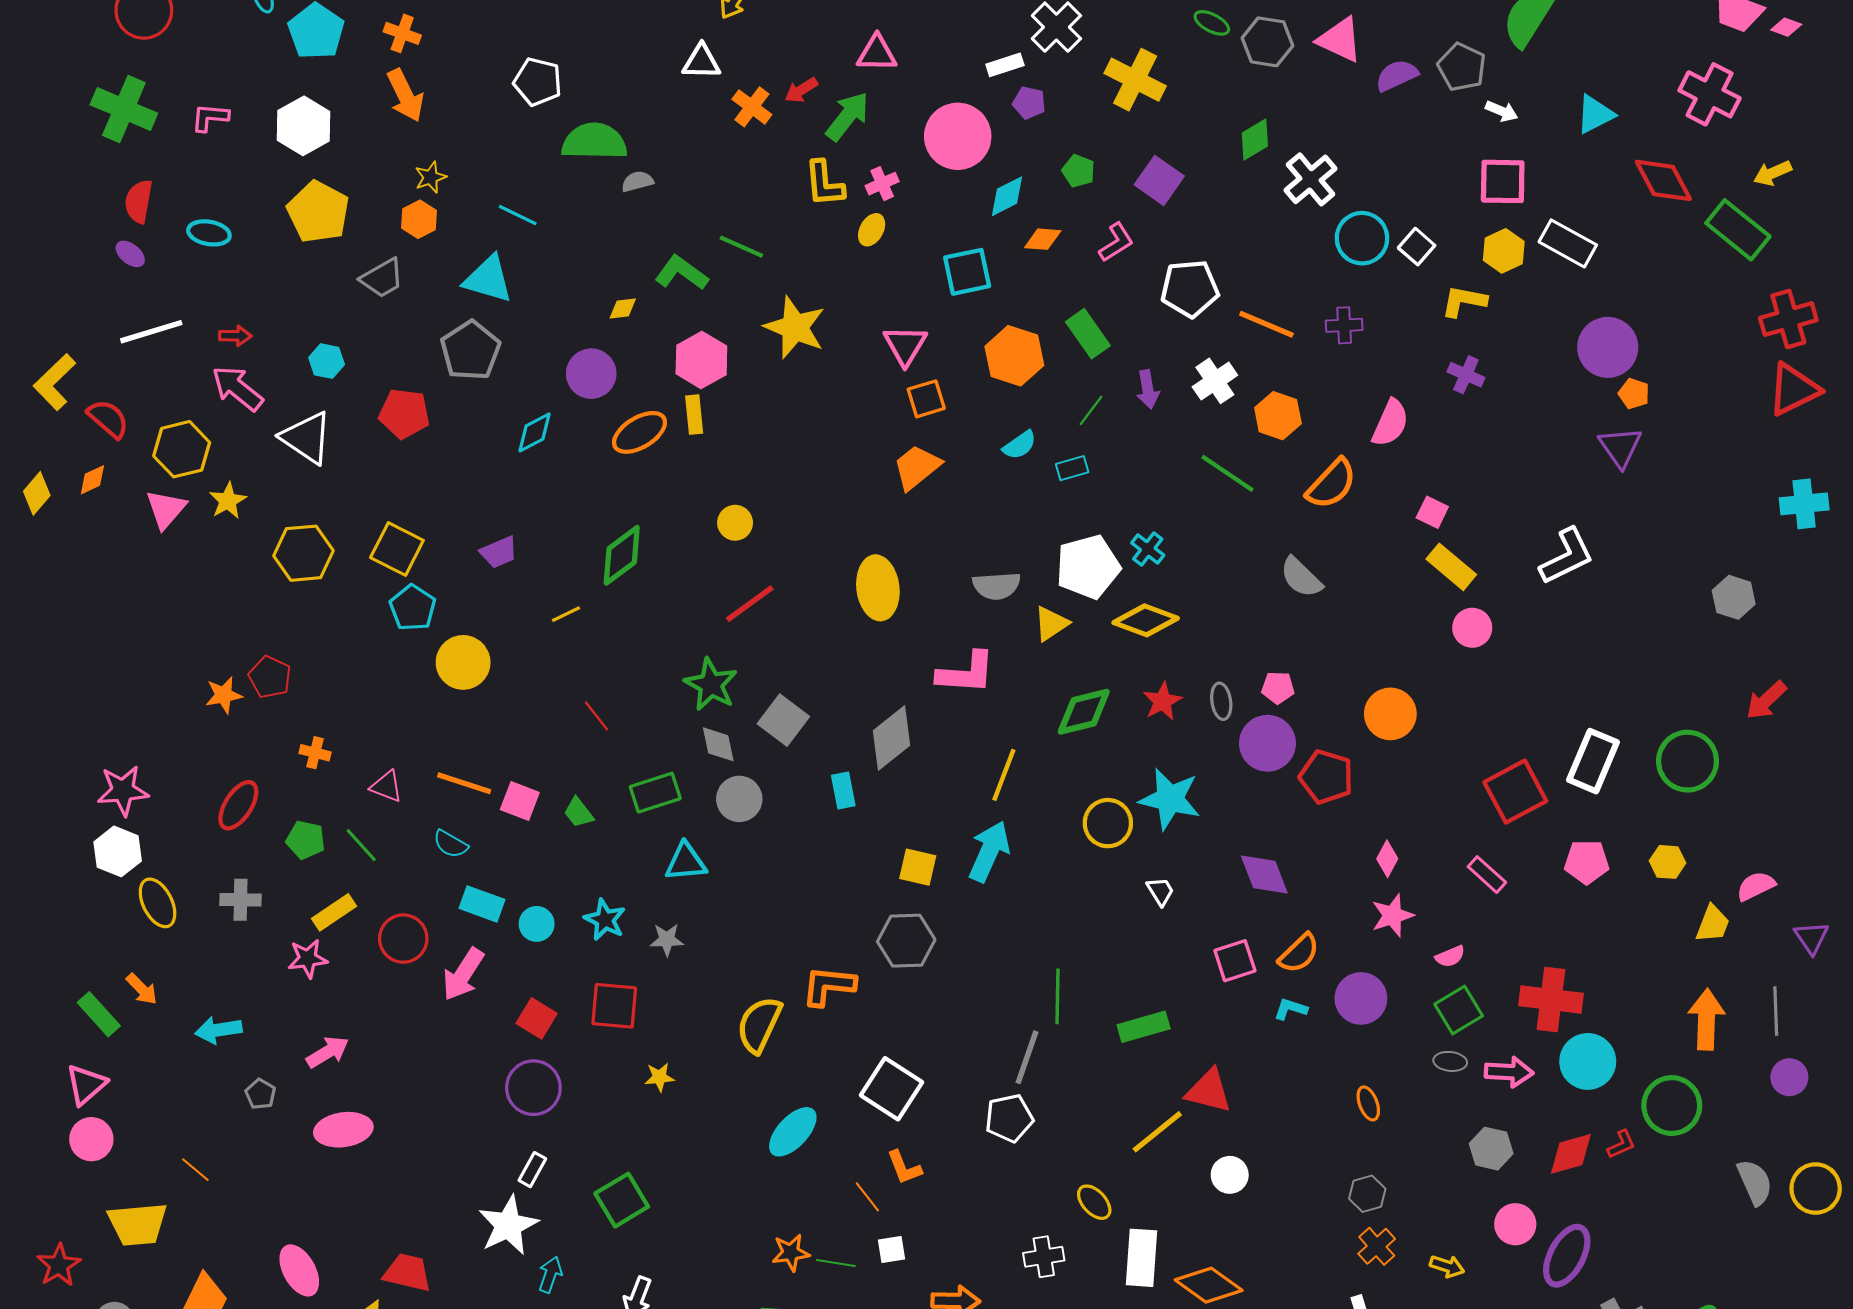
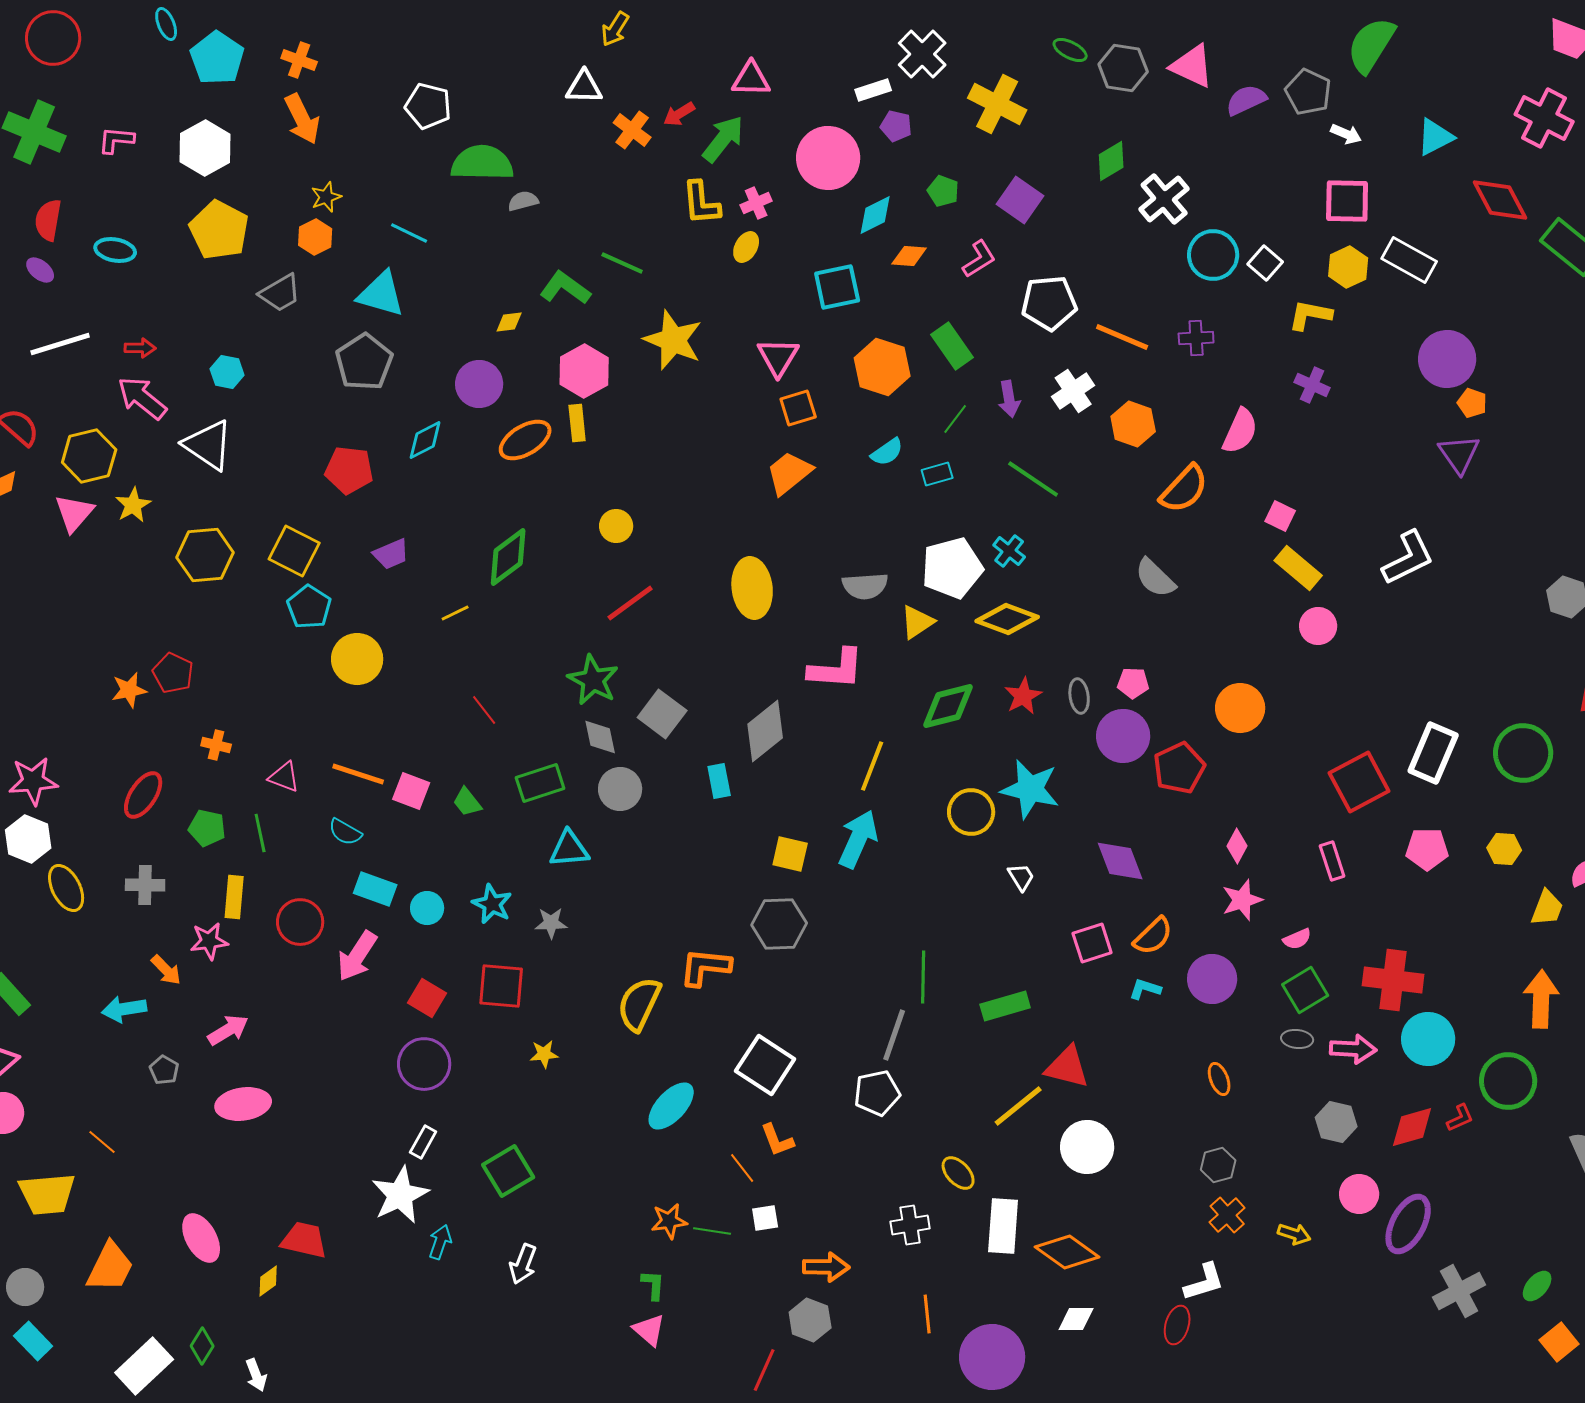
red pentagon: (404, 414) -> (349, 470), moved
green line: (1228, 473) -> (1033, 479), moved
red pentagon: (1326, 777) -> (1179, 768), turned 30
green line: (361, 845) -> (260, 833), turned 30
pink rectangle: (1487, 875) -> (1332, 861), turned 30
yellow rectangle: (334, 912) -> (234, 897), turned -51
orange arrow: (142, 989) -> (166, 970), moved
white circle: (1230, 1175) -> (1087, 1147), size x1.5

